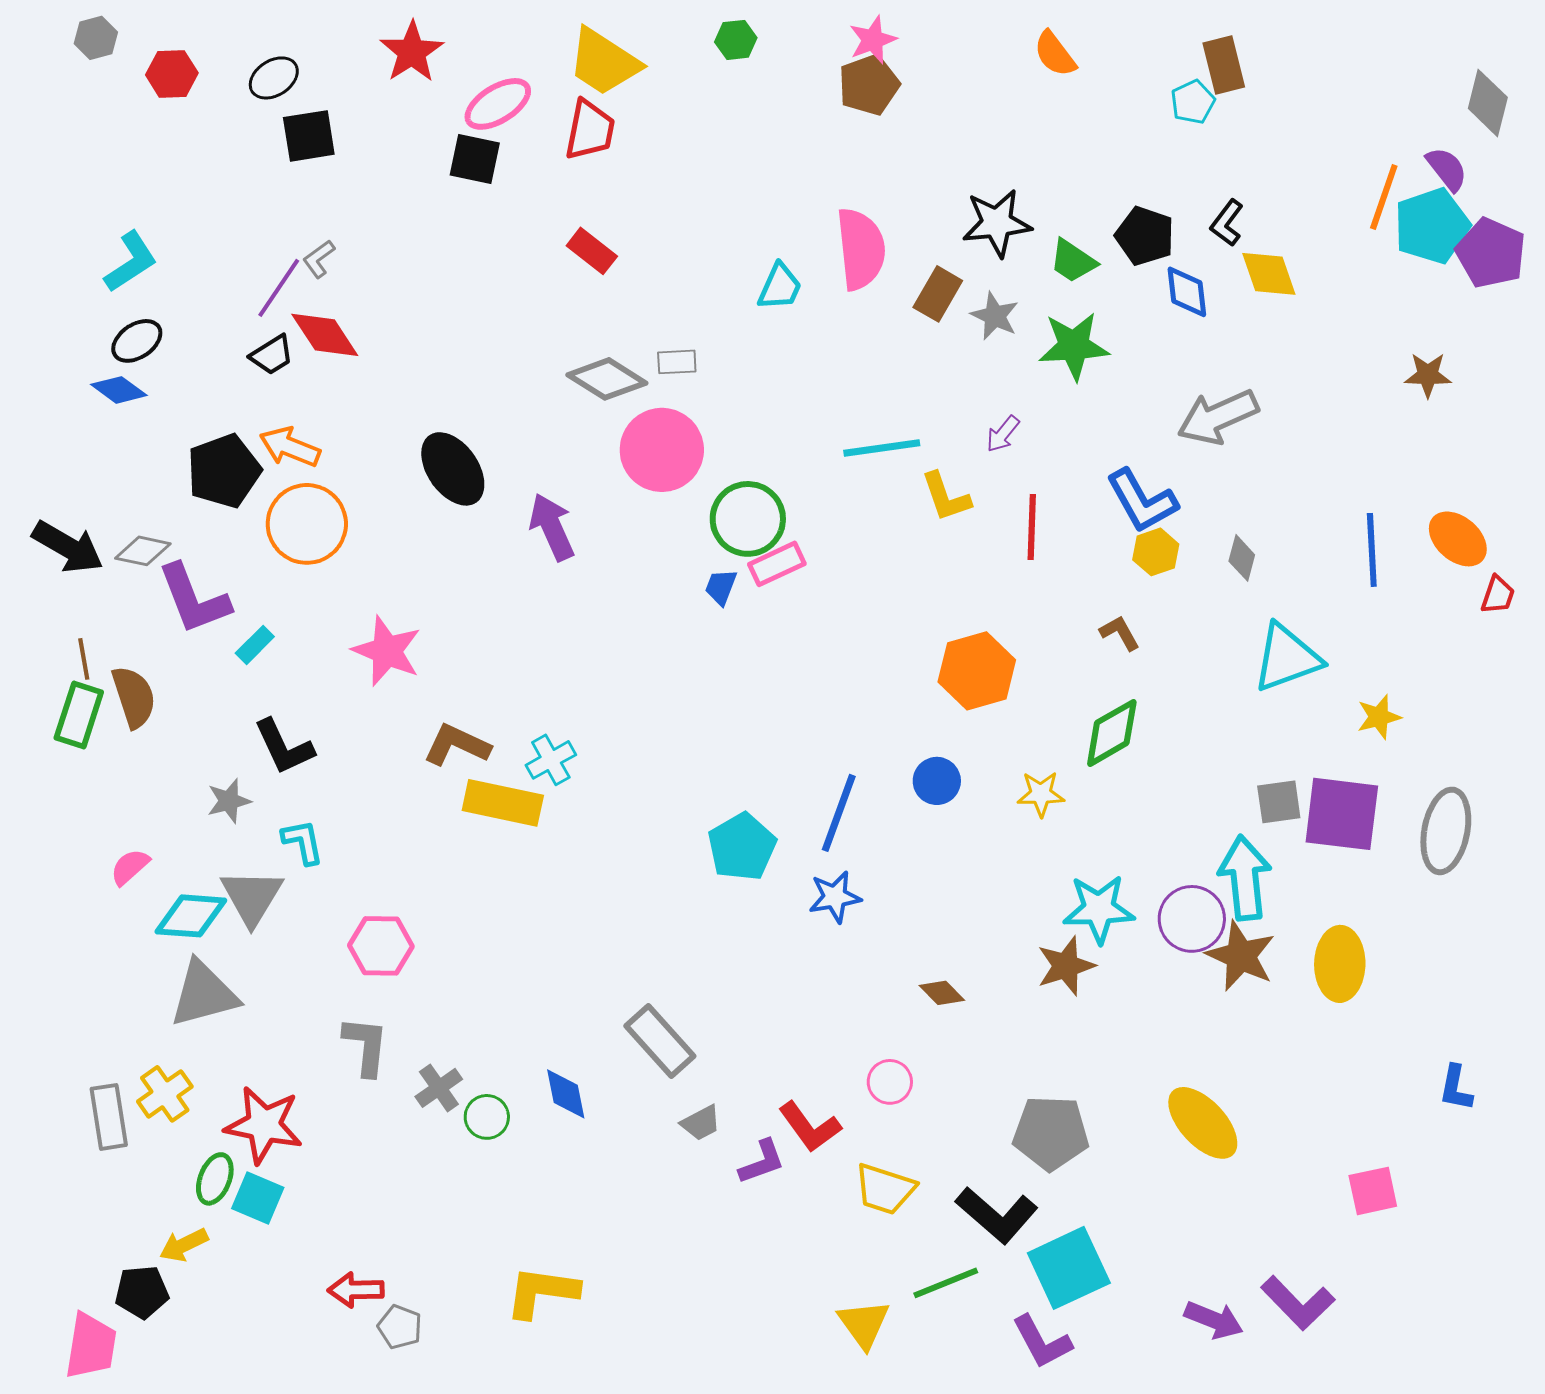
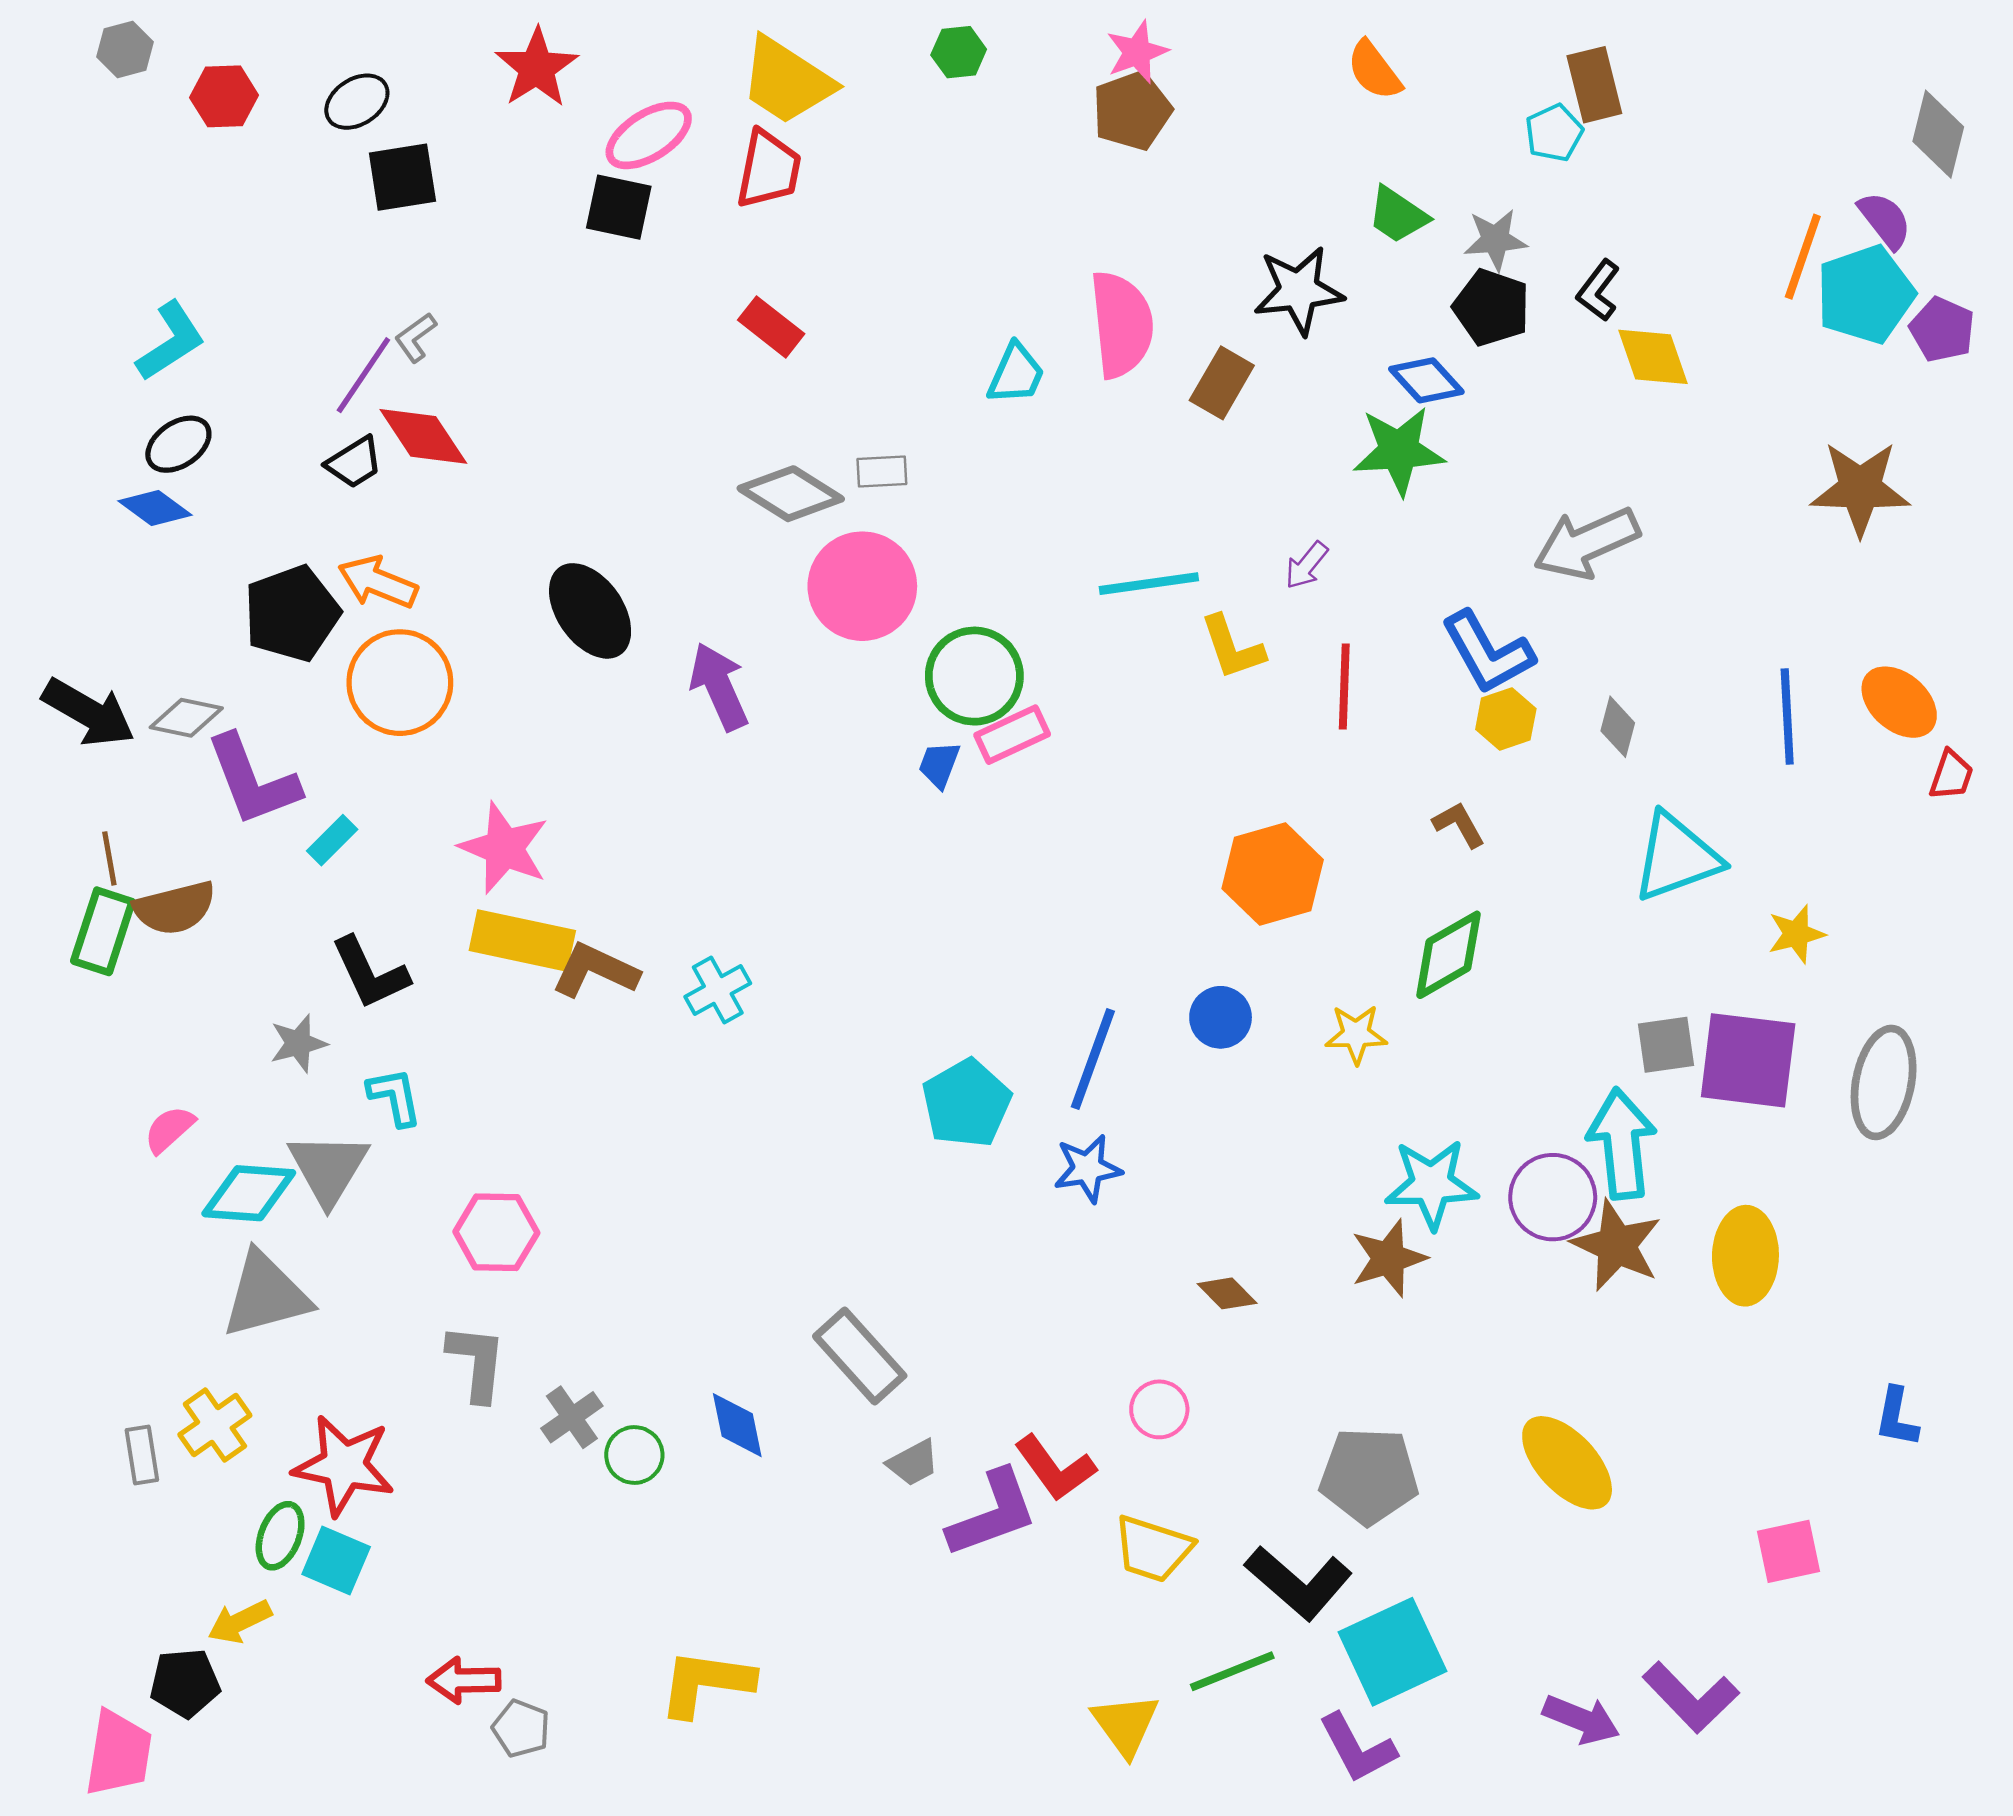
purple pentagon: (1491, 253) -> (1942, 330), size x0.7
green trapezoid: (1073, 261) -> (1398, 215), moved
blue diamond: (1187, 292) -> (1426, 380), moved, turned -36
gray star: (995, 316) -> (1495, 240), moved, turned -30
brown star: (1428, 375) -> (1860, 488), size x1.6
brown semicircle: (134, 697) -> (175, 908), turned 94
yellow rectangle: (503, 803) -> (522, 940), moved
gray rectangle: (109, 1117) -> (142, 1455), size x0.7
purple L-shape: (762, 1162) -> (993, 1514), size x1.5

